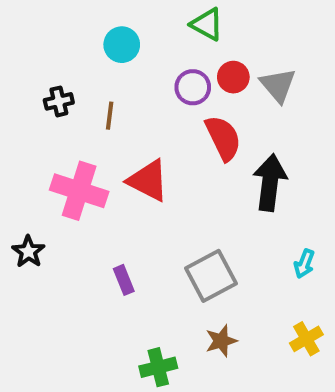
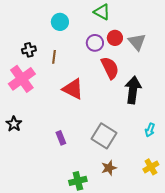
pink cross: (79, 191) -> (22, 79), moved, turned 36
gray square: (211, 276) -> (104, 136), turned -30

